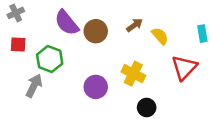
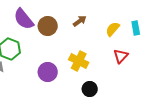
yellow semicircle: (160, 36) -> (113, 29), moved, turned -98
red triangle: (184, 68) -> (121, 56), size x0.7

